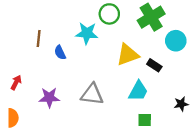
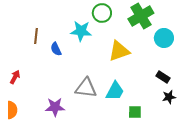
black rectangle: (154, 65) -> (163, 77), moved
cyan trapezoid: (138, 91) -> (115, 91), moved
purple star: (49, 98) -> (55, 107), moved

